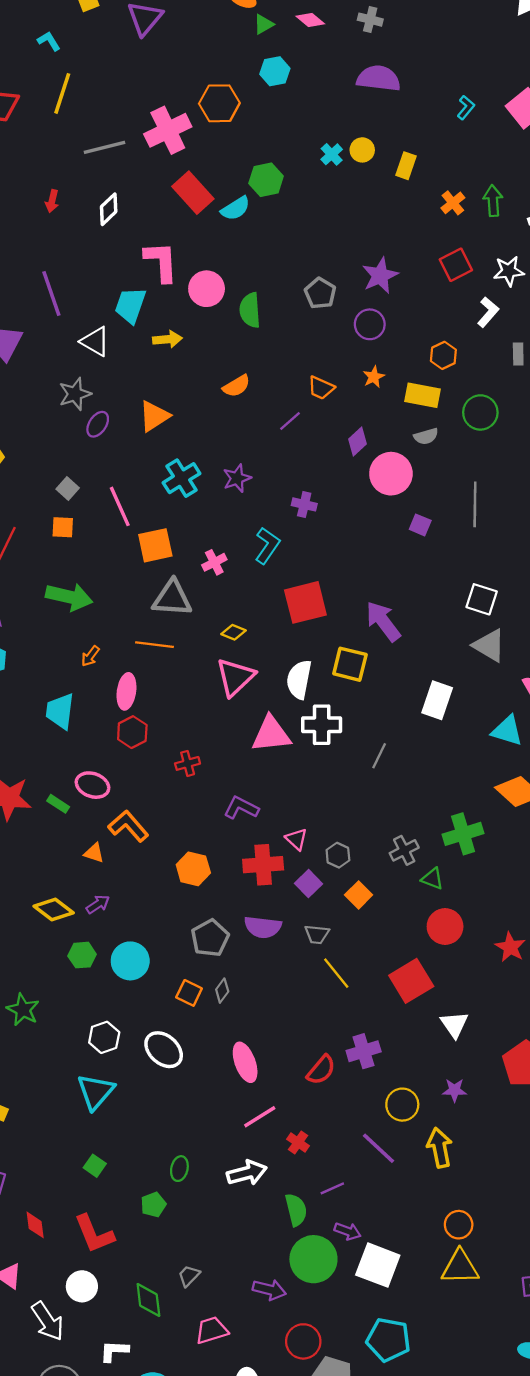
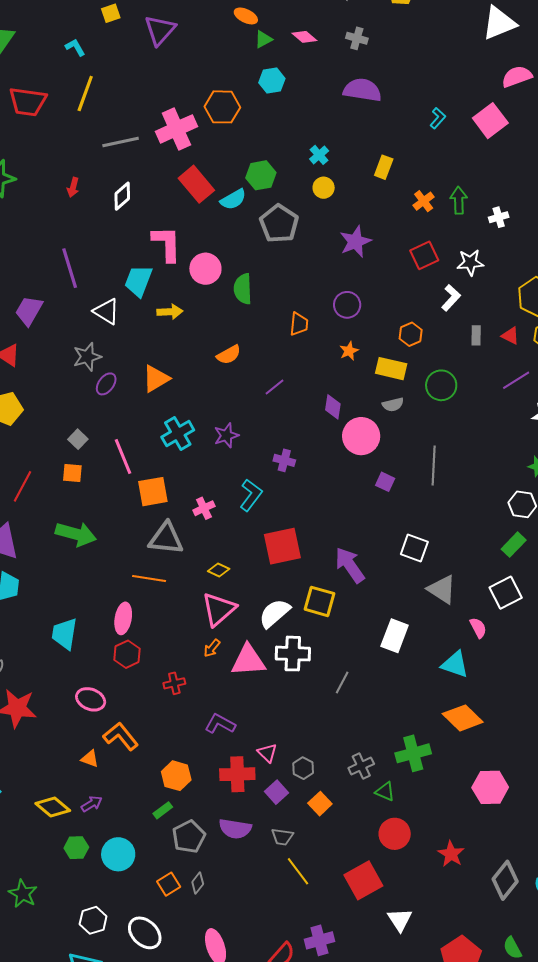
yellow circle: (362, 150) -> (324, 188), moved
purple star: (380, 276) -> (355, 242), moved
gray pentagon: (320, 293) -> (279, 224), moved, size x1.4
orange trapezoid: (321, 388) -> (299, 324), moved, turned -110
purple diamond: (358, 441) -> (333, 407), turned -40
white square: (482, 599) -> (414, 548), moved
orange arrow: (90, 656) -> (212, 648), moved
white semicircle: (299, 679) -> (274, 613), turned 36
green rectangle: (58, 804) -> (163, 810), moved, turned -72
orange square: (189, 993) -> (169, 884), turned 30

